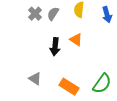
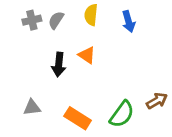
gray cross: (35, 14) -> (32, 20), turned 32
gray triangle: (35, 79) -> (32, 107), turned -40

